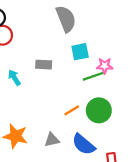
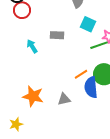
cyan square: (80, 52) -> (88, 24), turned 35
blue semicircle: (84, 144) -> (91, 87), moved, turned 45

